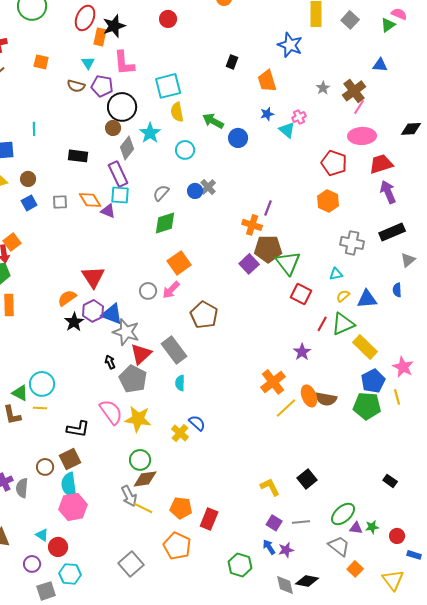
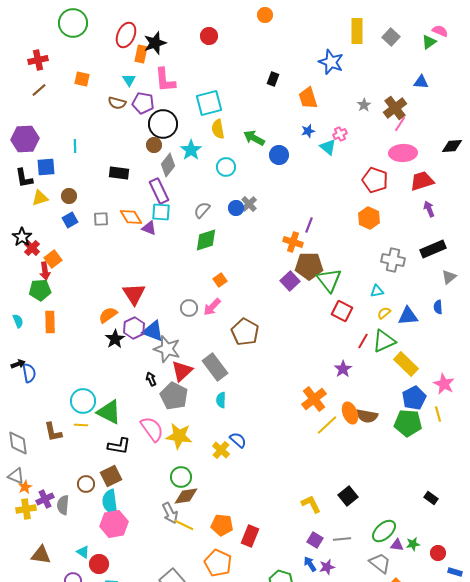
purple arrow: (388, 192) -> (429, 209), size x0.7
orange square: (179, 263) -> (220, 280), size x0.6
green triangle: (20, 393) -> (109, 412), moved, size x1.5

